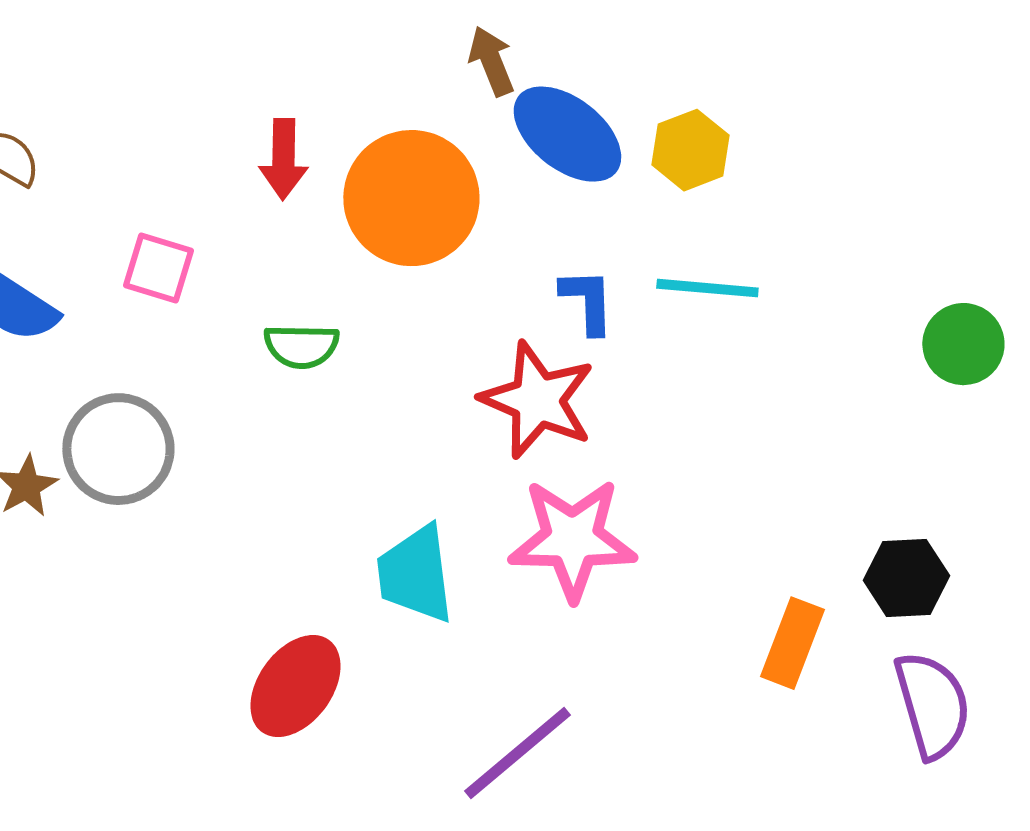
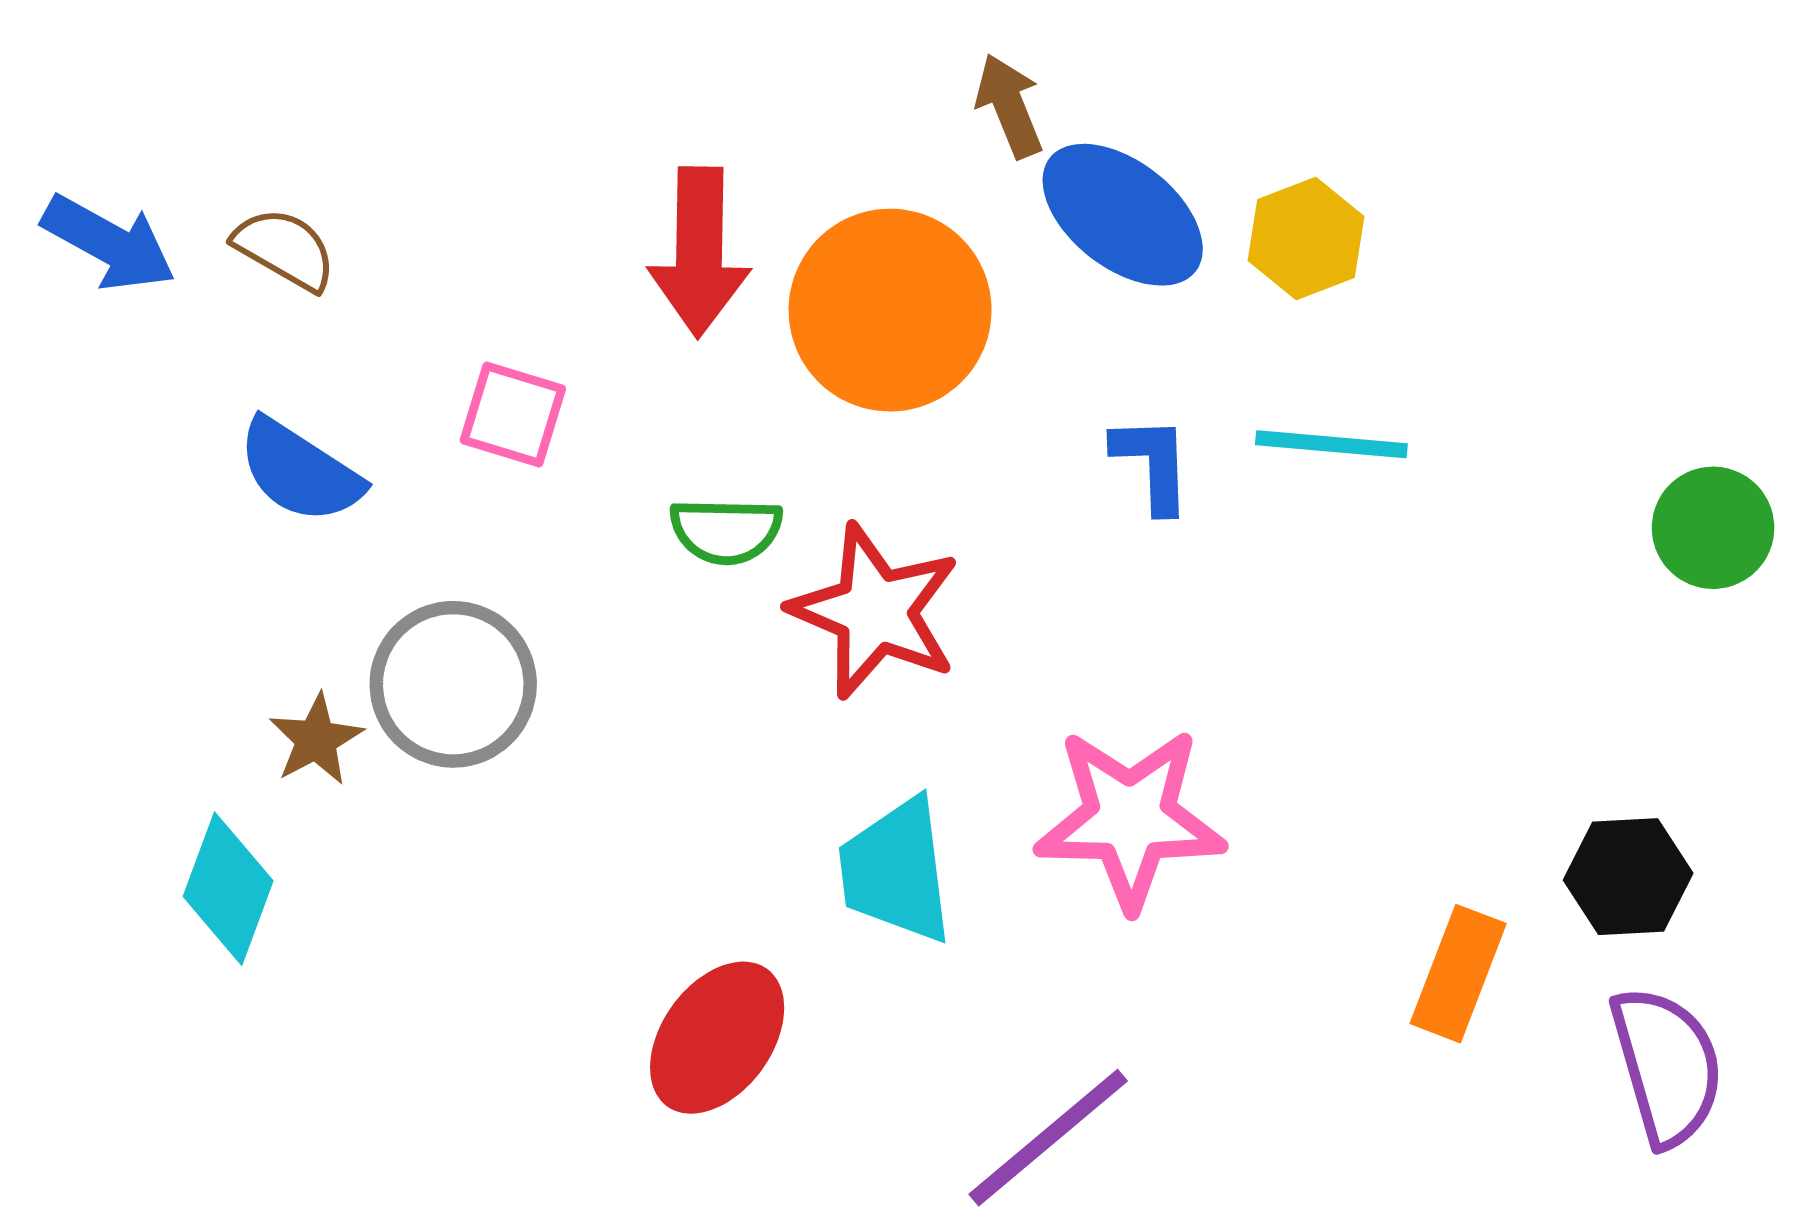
red arrow: (283, 159) -> (699, 252), size x1.4
red star: (537, 400) -> (875, 611), moved

